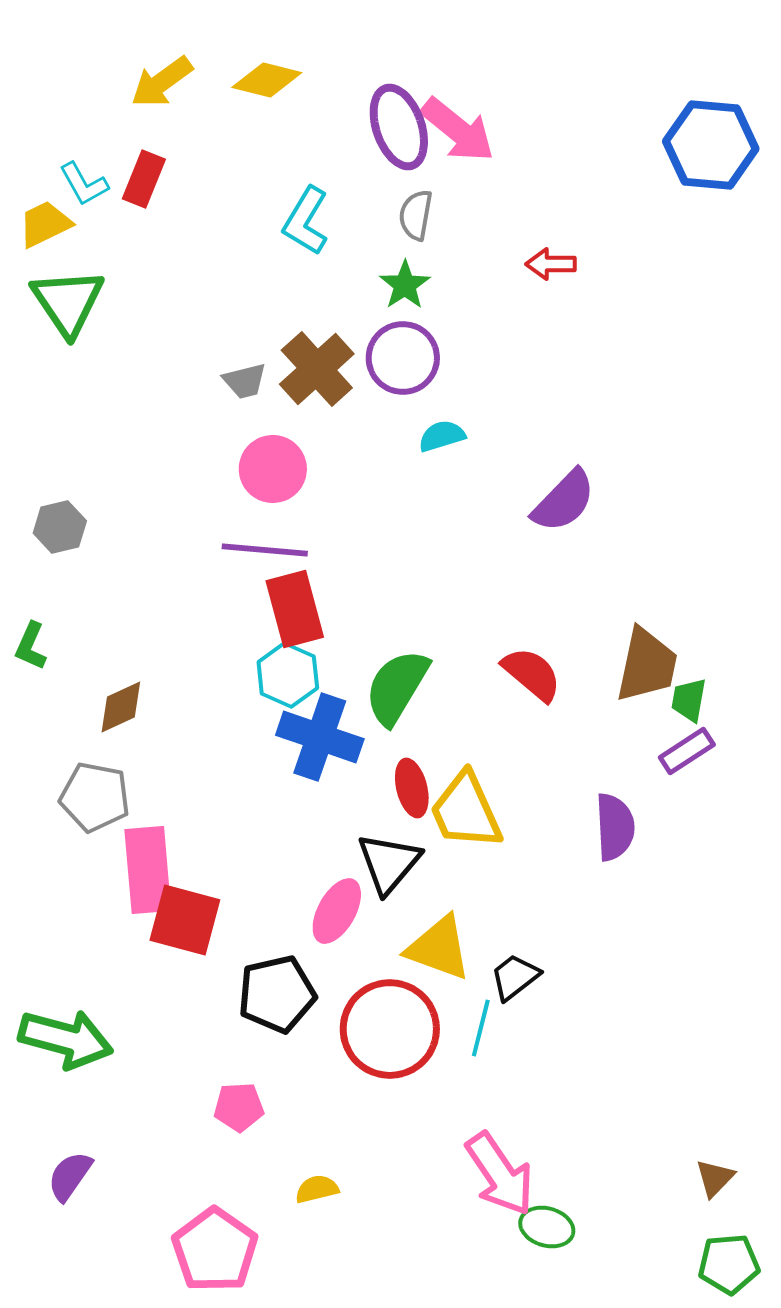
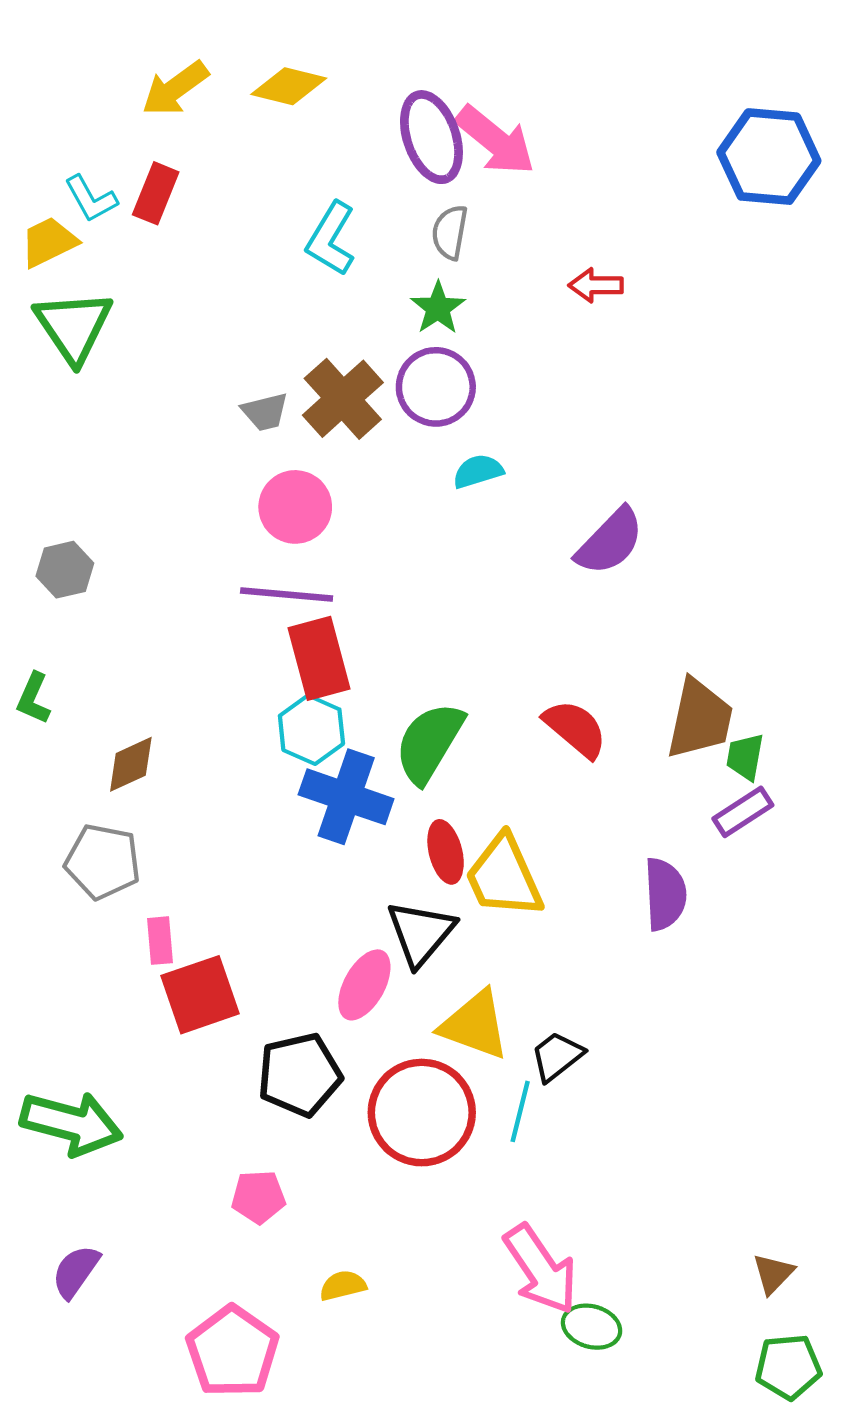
pink rectangle: (148, 870) -> (160, 941), size x0.5
red square: (185, 920) -> (200, 995), turned -34

